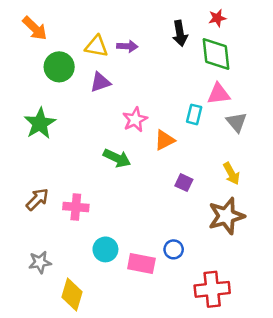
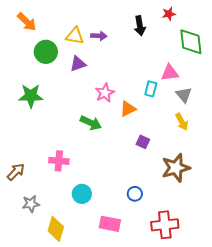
green diamond: (216, 54) -> (191, 42), moved
green star: (40, 123) -> (31, 96), turned 30
yellow arrow: (231, 174) -> (182, 122), moved
brown arrow: (37, 199) -> (16, 172), moved
pink rectangle: (141, 264) -> (110, 224), moved

